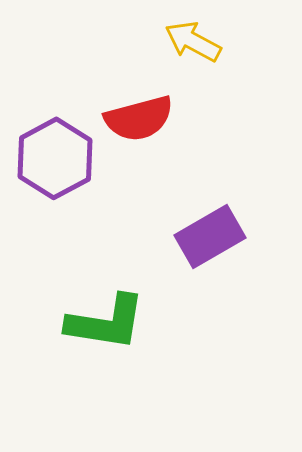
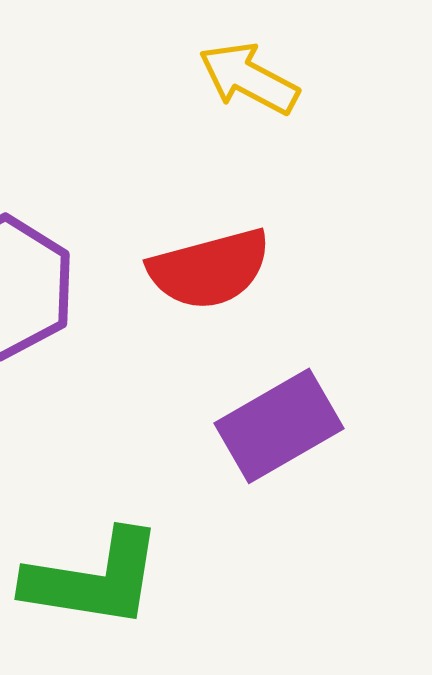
red semicircle: (139, 118) -> (210, 269), moved

